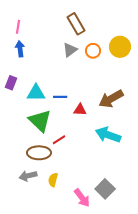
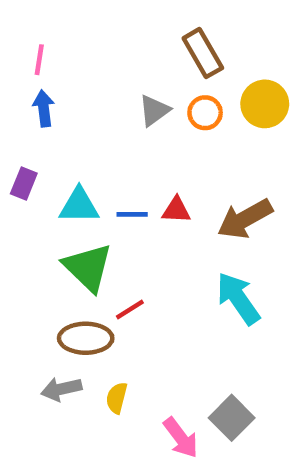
brown rectangle: (76, 24) -> (203, 53), moved
red triangle: (80, 110) -> (176, 210), moved
cyan arrow: (108, 135) -> (238, 298), turned 35

